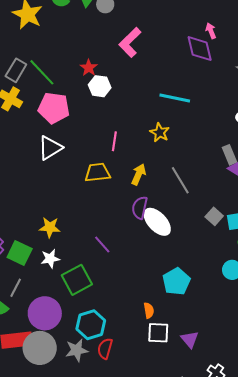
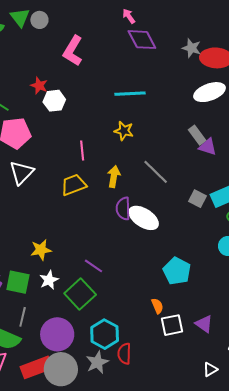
pink arrow: (211, 31) -> (129, 16), moved
purple line: (102, 245) -> (93, 266), moved

